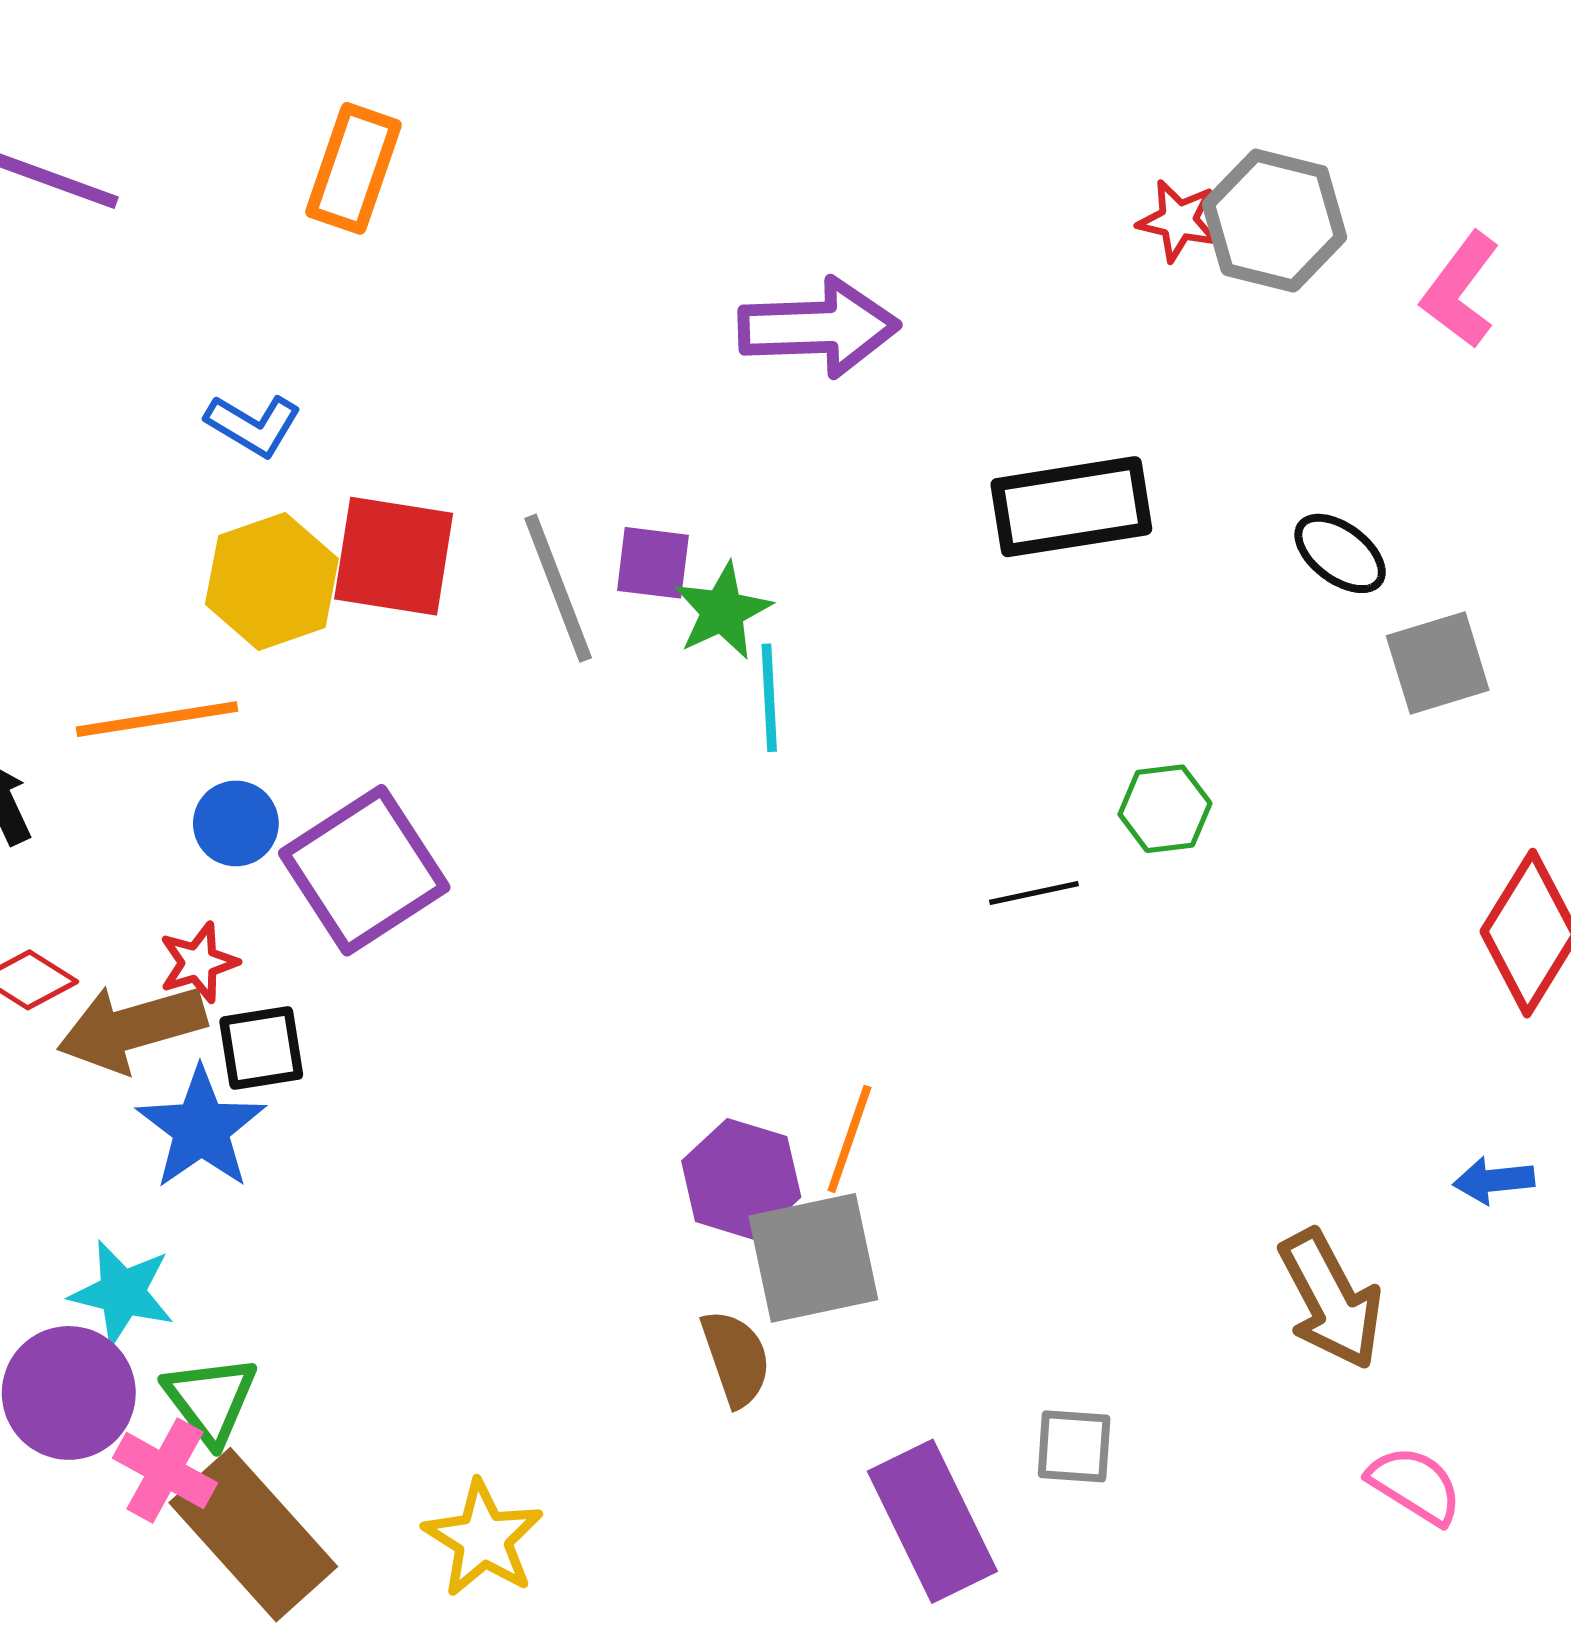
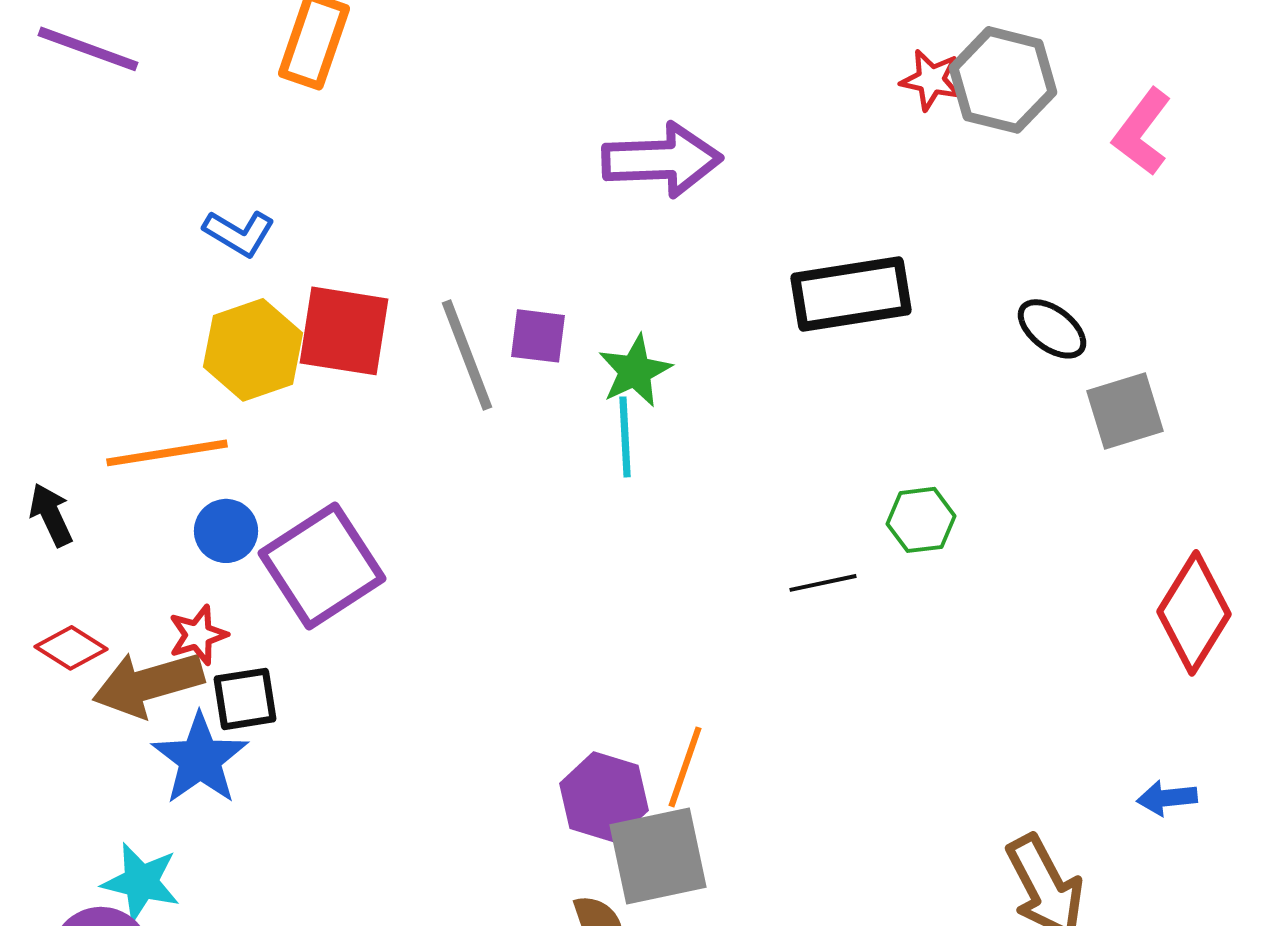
green star: (722, 611) -> (635, 371), moved

